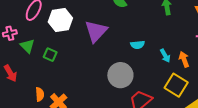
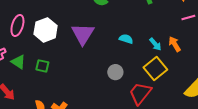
cyan semicircle: (138, 45) -> (126, 39), turned -144
gray circle: (120, 75) -> (115, 72), size x0.6
yellow square: (176, 85) -> (155, 69), moved, turned 30

